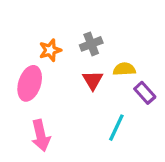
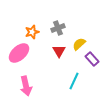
yellow semicircle: (124, 69) -> (79, 44), turned -40
pink ellipse: (30, 83) -> (19, 53), turned 30

